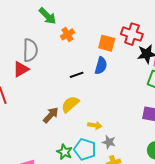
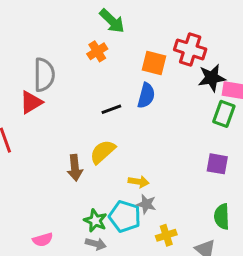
green arrow: (47, 16) -> (112, 21), moved
brown arrow: (51, 115) -> (75, 168), turned 132
gray star: (109, 142) -> (146, 204), moved

